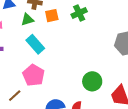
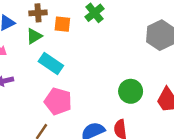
orange square: (52, 16) -> (62, 24), turned 32

